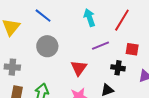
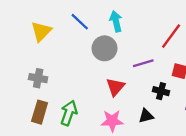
cyan arrow: (89, 18) -> (116, 21), moved
gray circle: (47, 46) -> (105, 48), moved

